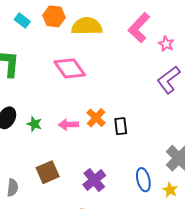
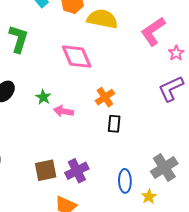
orange cross: (96, 118) -> (105, 97), moved
green star: (34, 124) -> (43, 97), moved
brown square: (48, 172) -> (46, 170), moved

